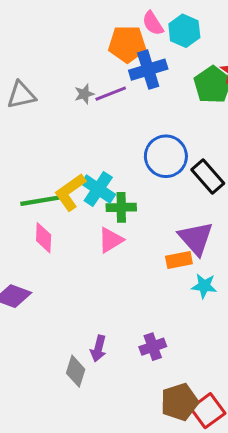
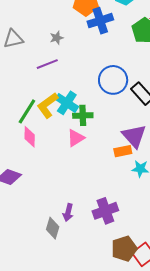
purple line: (111, 94) -> (47, 64), moved
green line: (40, 201) -> (27, 111), turned -48
purple cross: (153, 347) -> (105, 211), size x1.4

